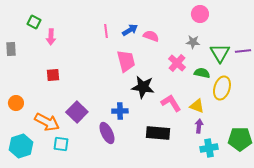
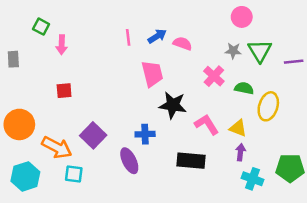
green triangle: (220, 53) -> (260, 51), moved
orange circle: (16, 103) -> (19, 124), size x1.6
cyan cross: (209, 148) -> (253, 179), turned 30

